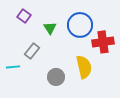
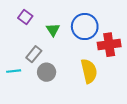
gray circle: (56, 77) -> (47, 72), moved

